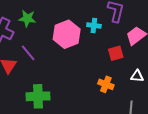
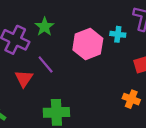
green star: (27, 18) -> (44, 27), turned 30

